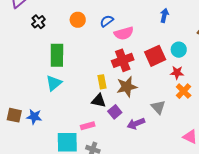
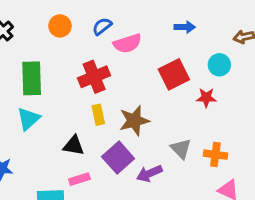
blue arrow: (164, 15) -> (185, 27), moved, turned 80
cyan circle: (179, 50) -> (219, 65), moved
red cross: (123, 60) -> (94, 77), moved
orange cross: (184, 91) -> (215, 155), moved, turned -35
black triangle: (99, 101) -> (74, 145), moved
purple square: (115, 112) -> (118, 158), size x1.5

